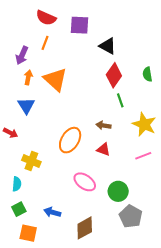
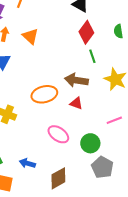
orange triangle: (55, 79) -> (30, 36), size x0.7
brown arrow: (103, 125) -> (76, 80), size x1.6
orange ellipse: (70, 140) -> (44, 94), turned 45
pink line: (143, 156) -> (114, 120), moved

